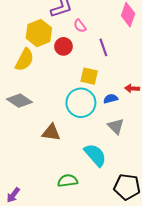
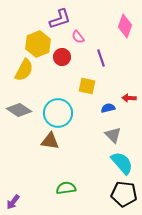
cyan circle: (81, 103) -> (58, 113), moved
cyan semicircle: (95, 155) -> (122, 163), moved

